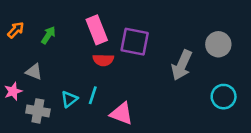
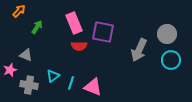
orange arrow: (16, 30) -> (19, 11), moved
cyan line: (93, 95) -> (71, 83), moved
cyan circle: (224, 97) -> (171, 60), moved

